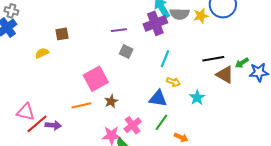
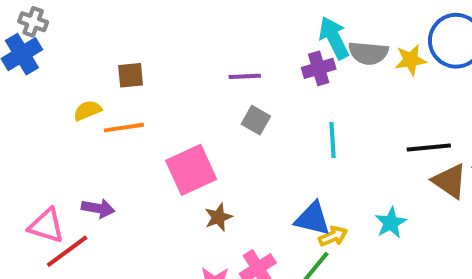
purple cross: (155, 23) -> (319, 68), size x0.7
cyan line: (165, 59) -> (333, 140), turned -30
yellow arrow: (173, 82) -> (333, 236), moved, turned -48
orange line: (81, 105) -> (124, 128), moved
purple arrow: (53, 125) -> (98, 208), moved

